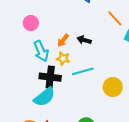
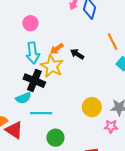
yellow star: (63, 59) -> (52, 66), size x1.6
cyan line: (83, 71) -> (41, 113), moved
cyan semicircle: (44, 97) -> (23, 98), size x0.7

